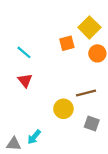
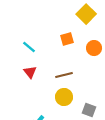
yellow square: (89, 27) -> (86, 14), moved
brown line: (86, 93) -> (64, 75), moved

